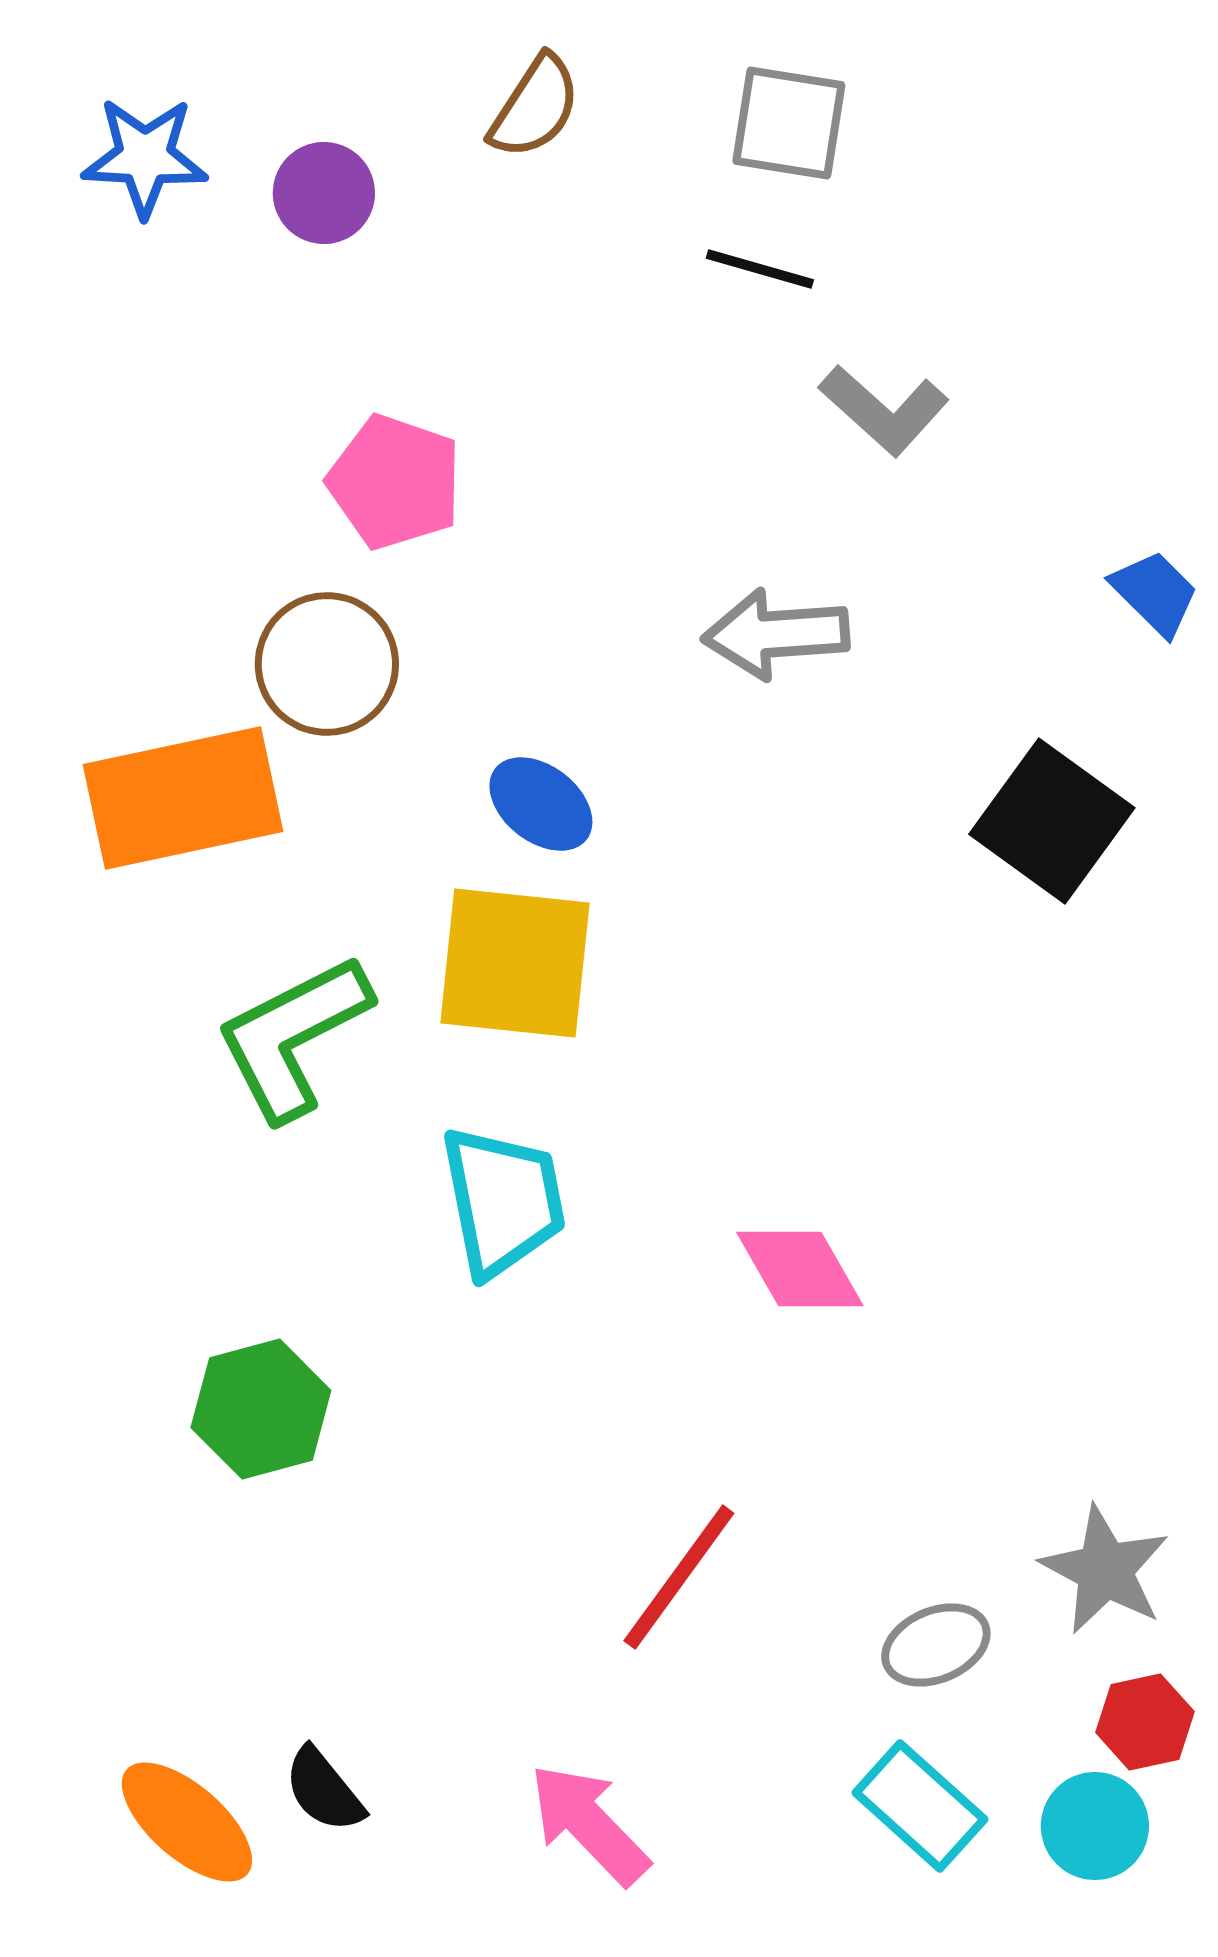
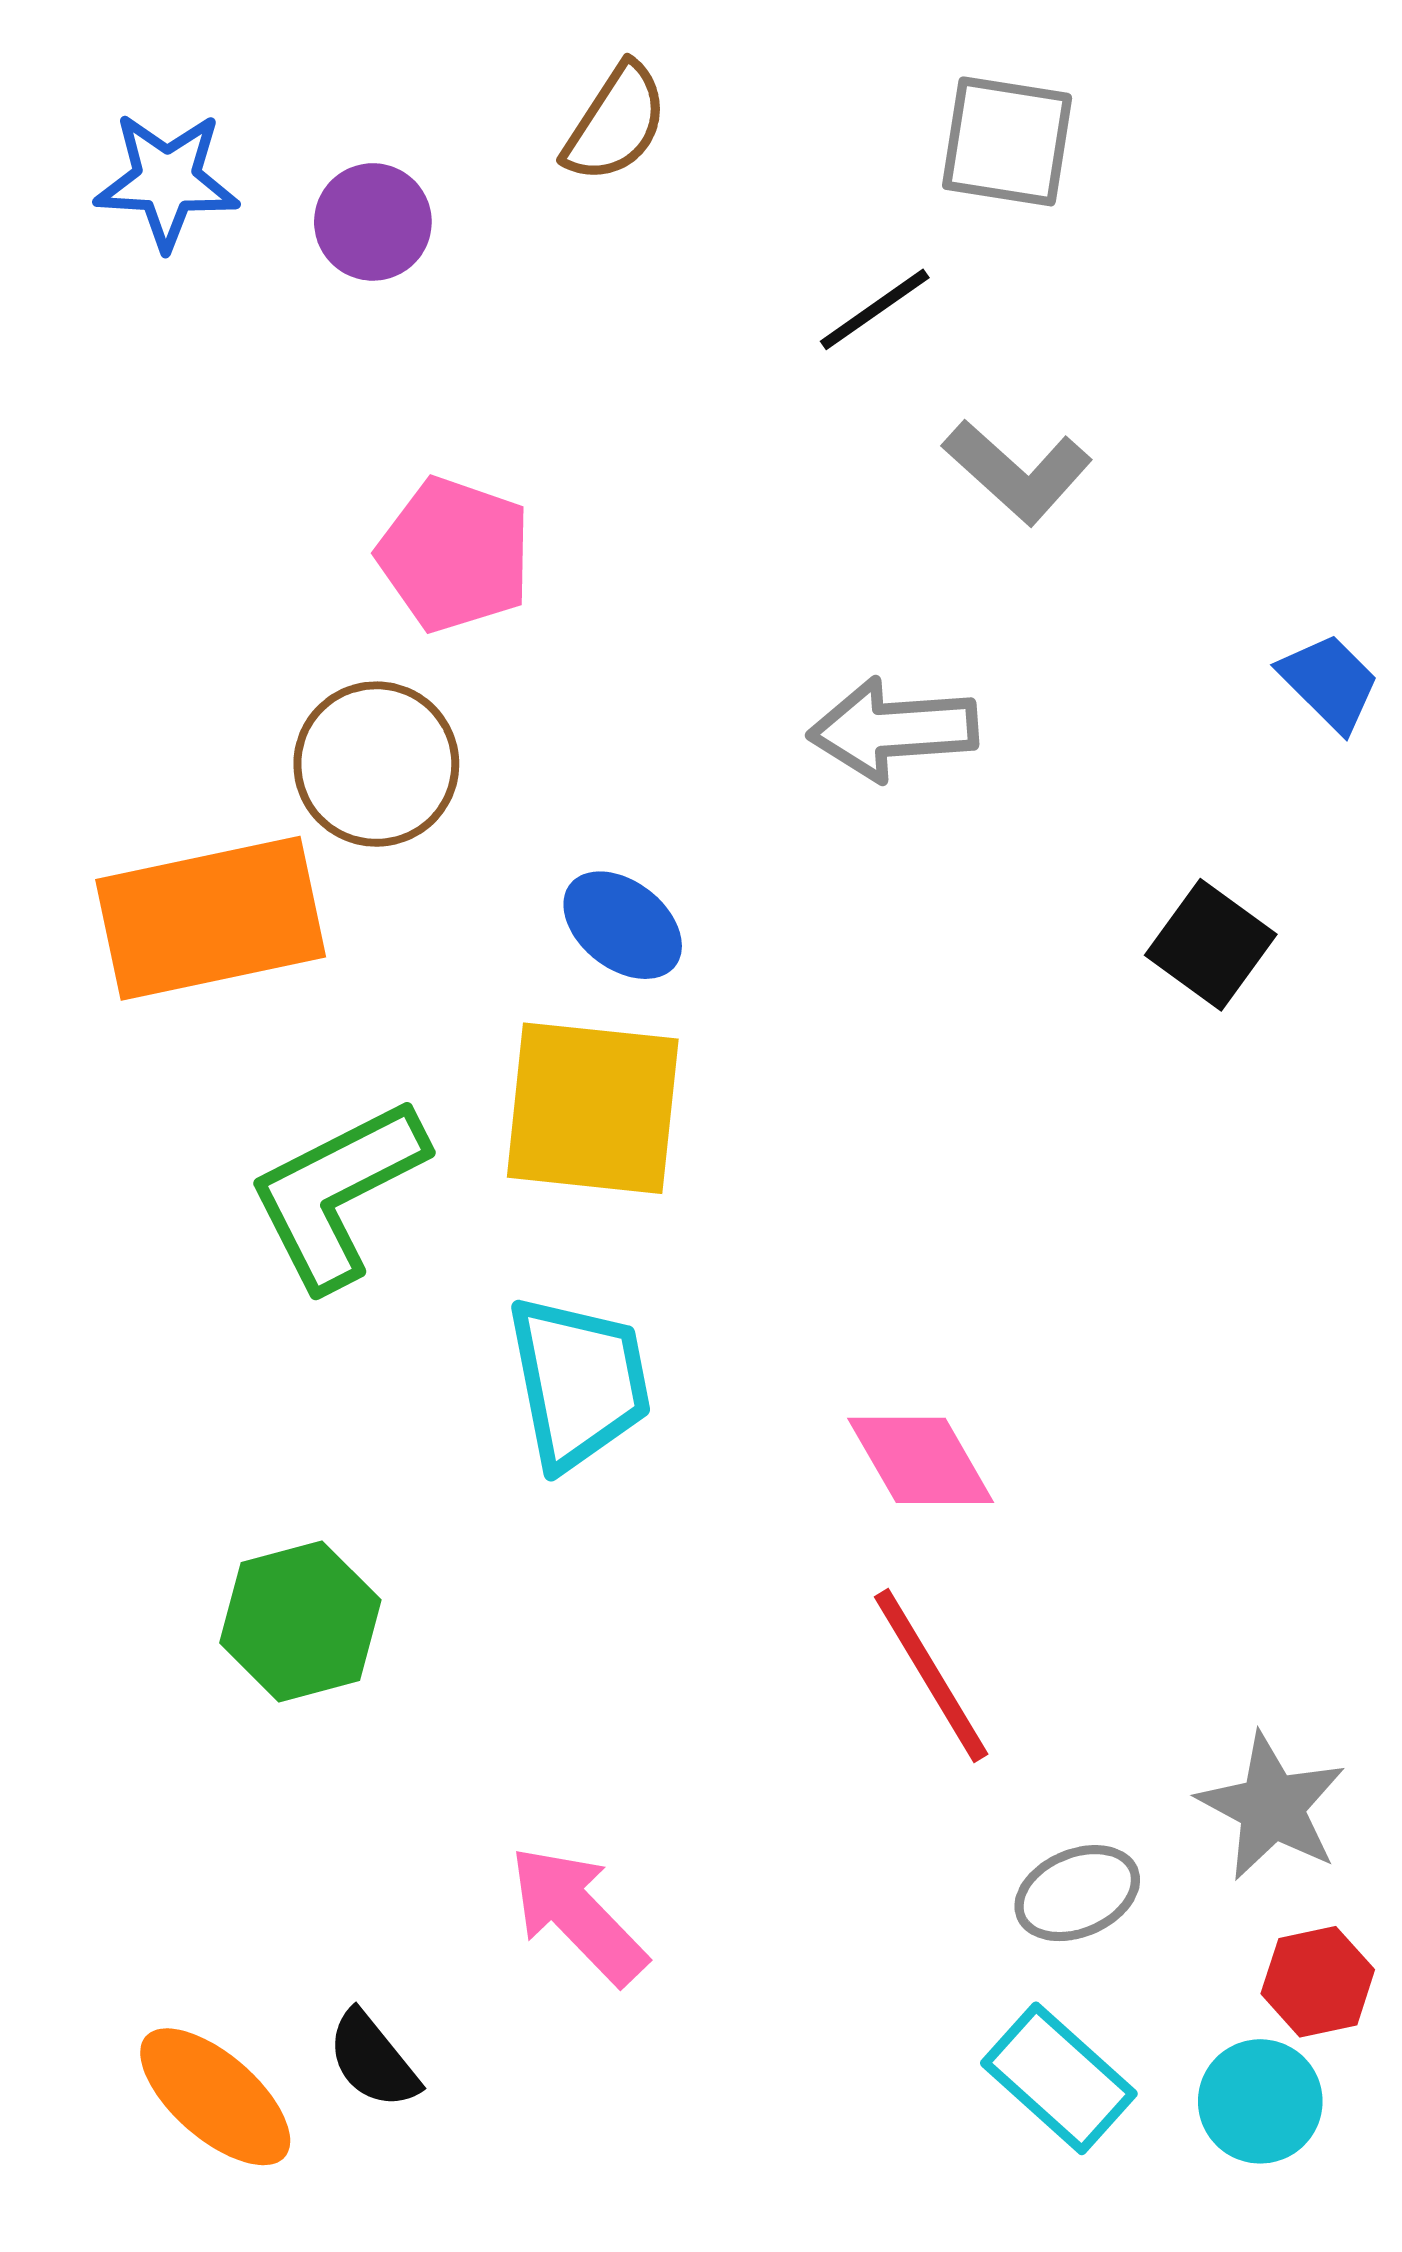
gray square: (789, 123) -> (1007, 141), moved
black line: (760, 269) -> (875, 309), turned -51
black square: (1052, 821) -> (1211, 945), size x0.7
red line: (679, 1577) -> (931, 1676), moved, turned -67
pink arrow: (589, 1824) -> (578, 1915), moved

